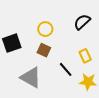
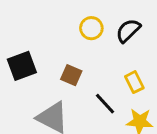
yellow circle: (45, 29) -> (91, 28), moved

